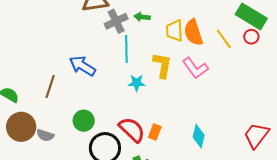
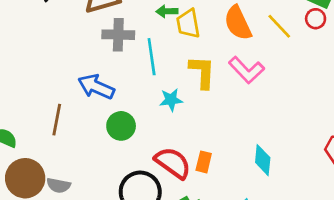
gray cross: (116, 21) -> (118, 35), moved, turned 35
yellow trapezoid: (174, 31) -> (188, 24), moved
green circle: (84, 121) -> (121, 126), moved

